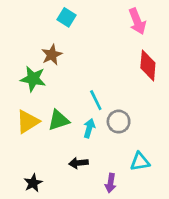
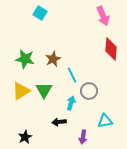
cyan square: (66, 17) -> (40, 13), moved
brown star: (52, 55) -> (53, 59), moved
green triangle: (58, 120) -> (44, 90), turned -42
cyan arrow: (89, 128) -> (71, 103), moved

